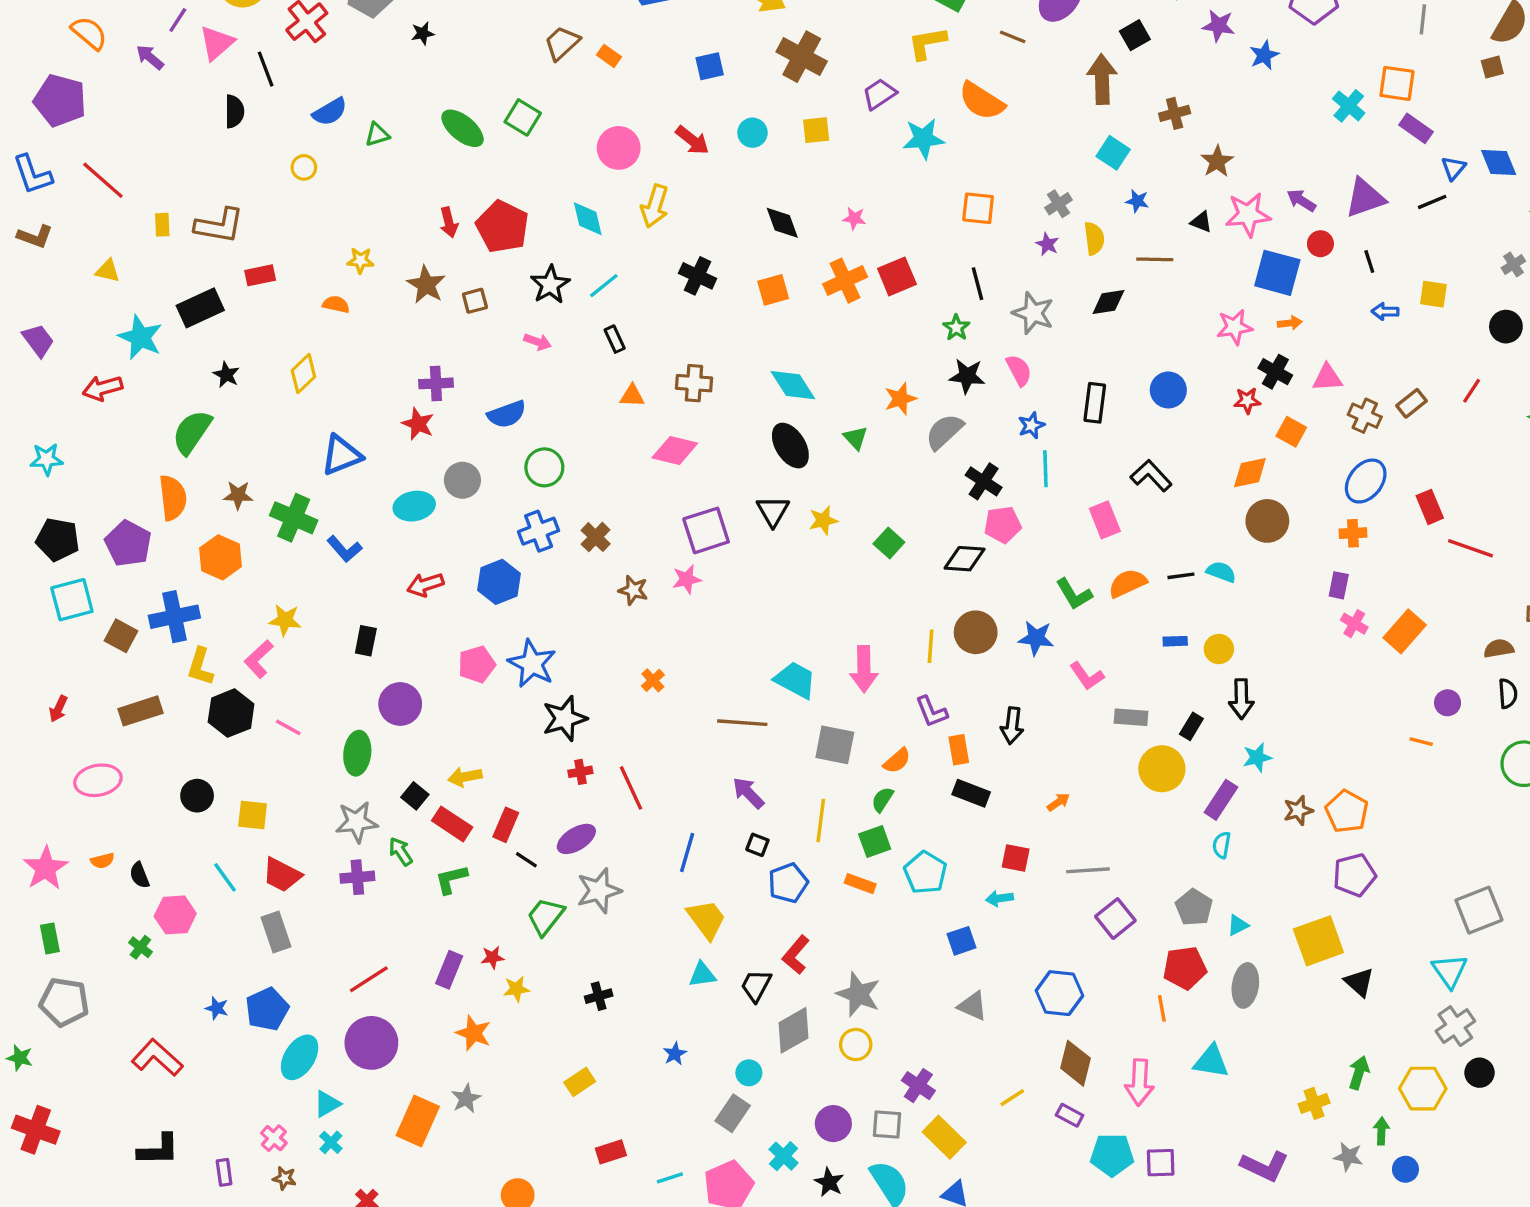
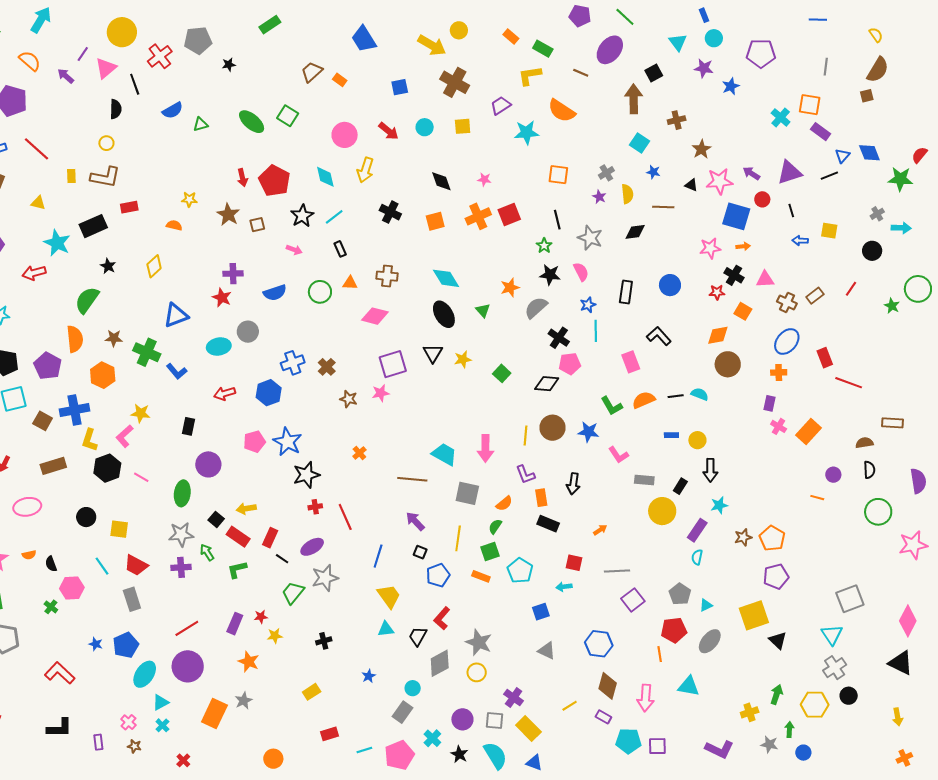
yellow circle: (304, 167) -> (106, 143), moved
green circle: (544, 467) -> (320, 292), moved
gray ellipse: (1245, 985) -> (710, 641), turned 30

